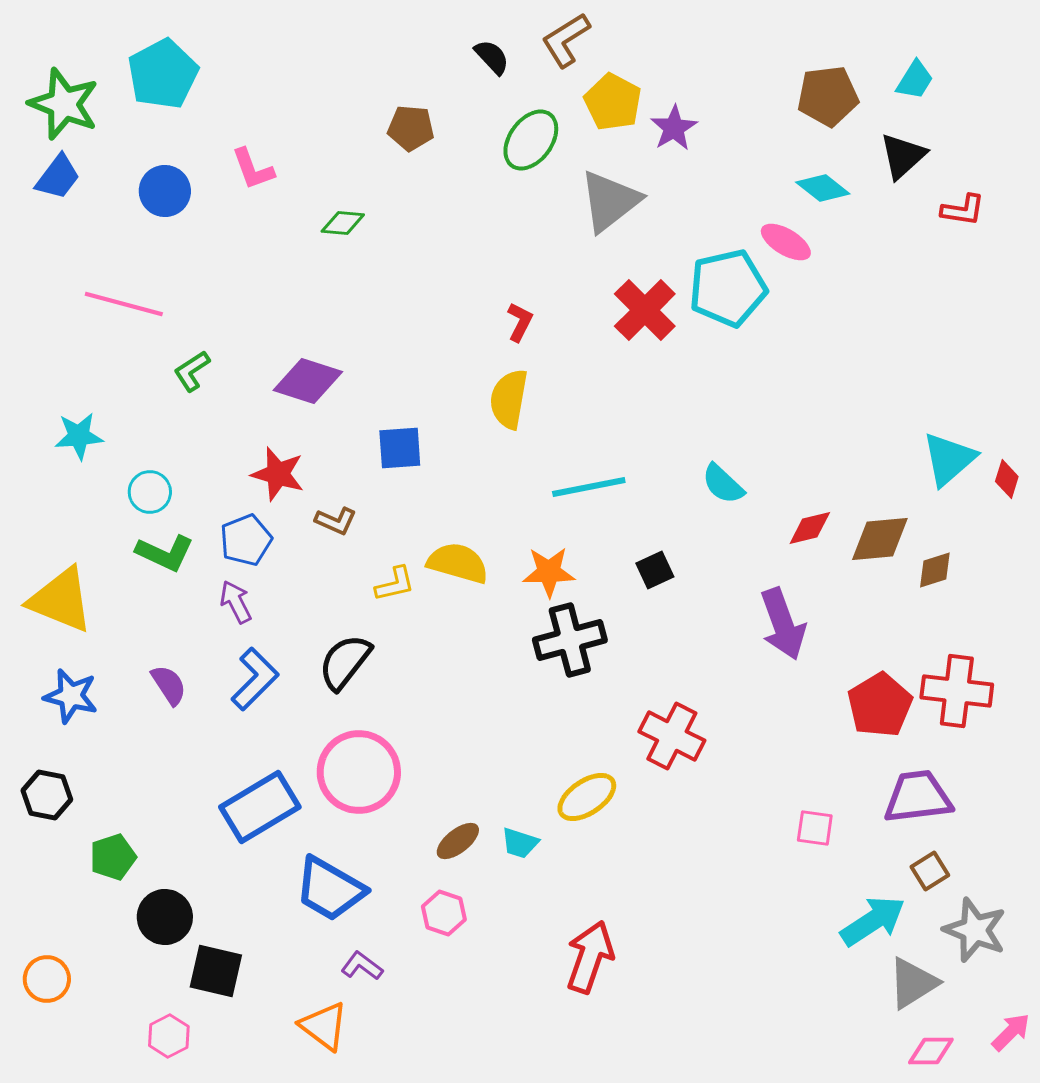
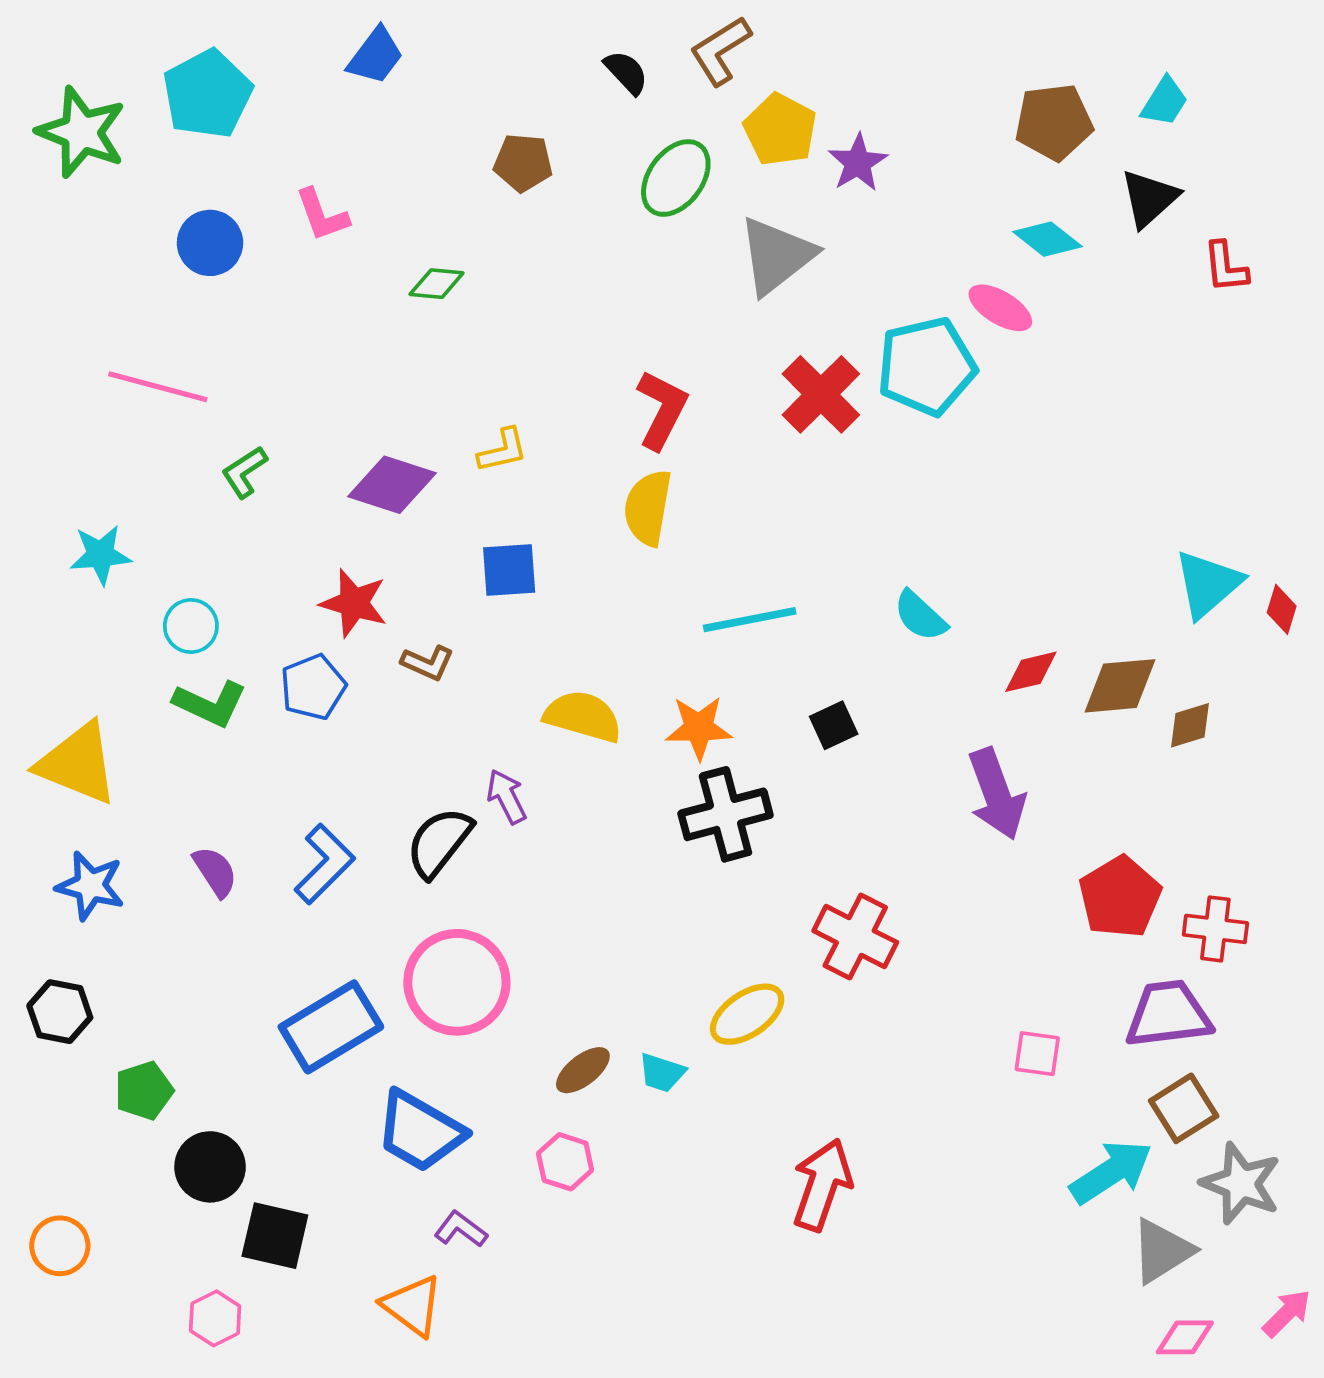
blue trapezoid: (58, 177) -> (375, 56), moved
red L-shape: (963, 210) -> (1226, 267), turned 75
red L-shape: (520, 322) -> (662, 410), size x1.6
yellow L-shape: (395, 584) -> (503, 450), moved
purple arrow: (236, 602) -> (507, 797), moved
red cross: (957, 691) -> (1215, 929), moved, size x0.7
brown square: (930, 871) -> (1184, 1108), size x1.4
red arrow: (590, 957) -> (822, 1185), moved

